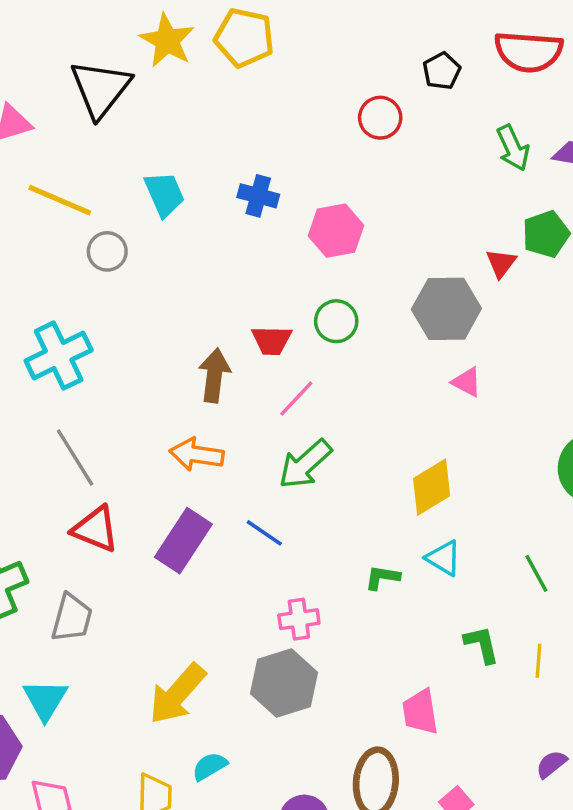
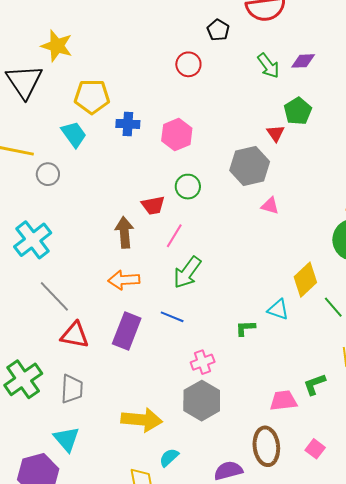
yellow pentagon: (244, 38) -> (92, 97), moved
yellow diamond: (432, 487) -> (305, 280), moved
green L-shape: (482, 645) -> (314, 384), moved, turned -85
yellow arrow: (177, 694) -> (142, 420), turned -114
pink trapezoid: (420, 712) -> (283, 401), turned 104

